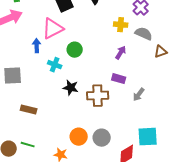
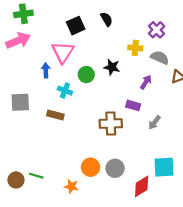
pink triangle: (53, 29) -> (63, 52), turned -30
purple arrow: (121, 53) -> (146, 82), moved
black star: (71, 88) -> (112, 67), moved
brown rectangle: (29, 110) -> (55, 115), moved

